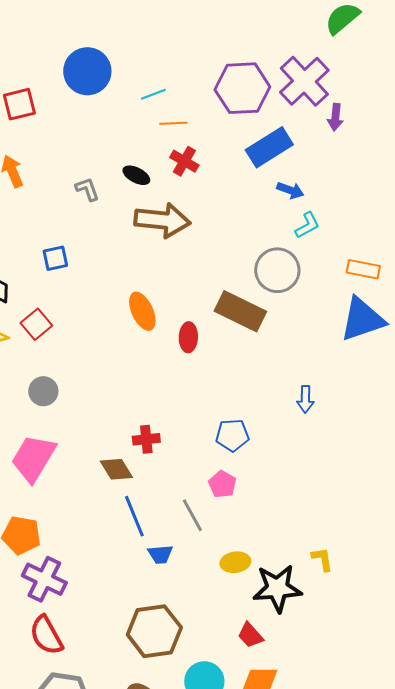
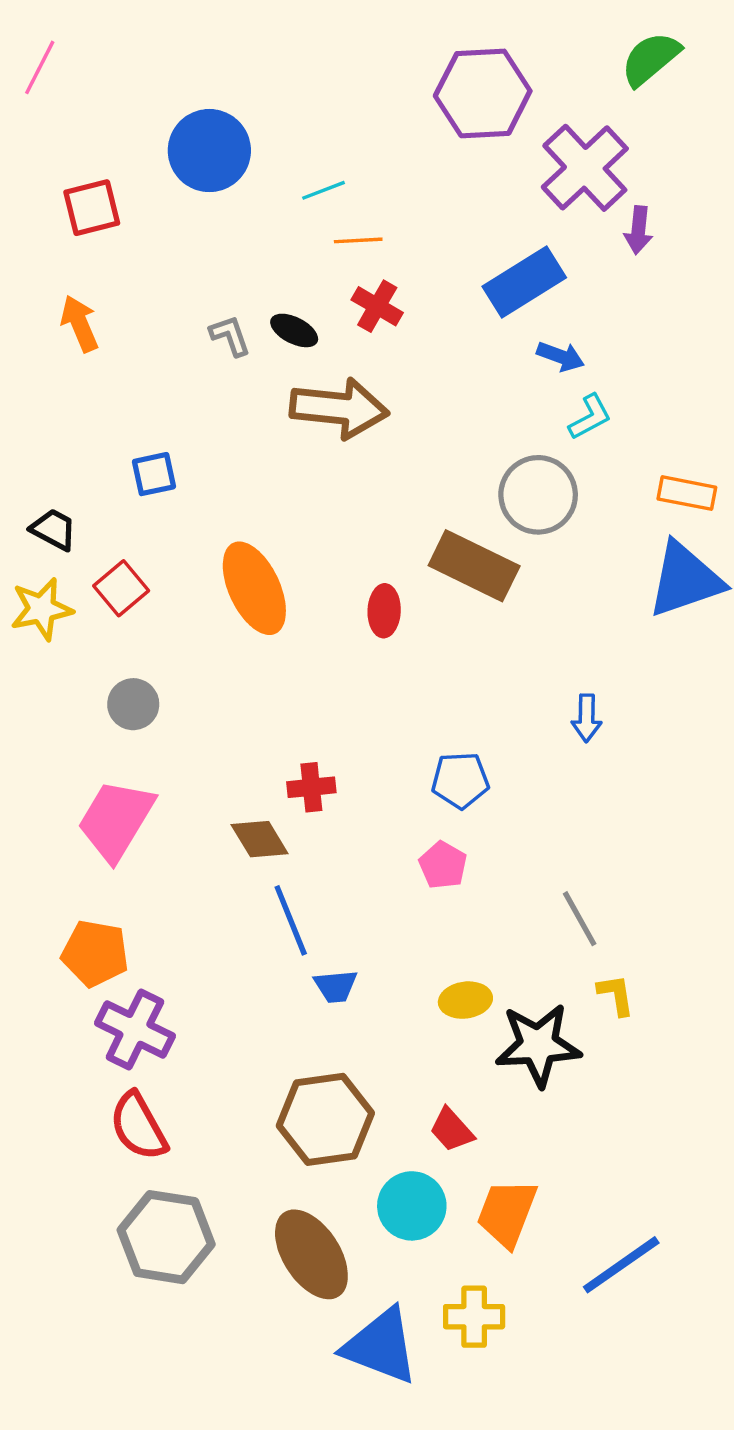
purple hexagon: (242, 88) -> (483, 93), moved
gray L-shape: (87, 189) -> (230, 336), moved
orange ellipse: (142, 311) -> (254, 588), moved, size x1.4
gray line: (192, 515) -> (580, 919), moved
red trapezoid: (250, 635) -> (452, 1130), moved

